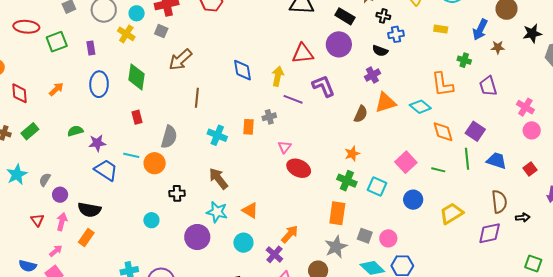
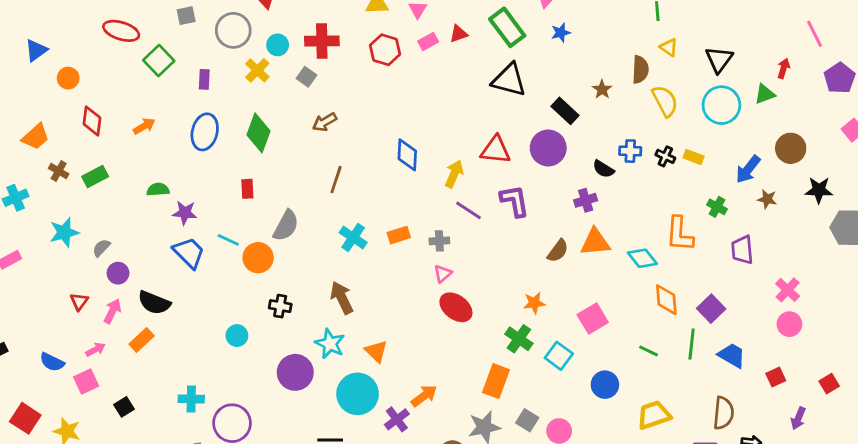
black cross: (383, 16) -> (665, 156), moved
green square: (57, 42) -> (159, 60), turned -35
brown arrow: (180, 60) -> (325, 122), size x0.7
gray cross: (269, 117) -> (439, 241), moved
orange rectangle: (248, 127) -> (399, 235), turned 56
pink square: (406, 162) -> (593, 319), moved
cyan circle: (243, 243) -> (358, 394), size x1.5

